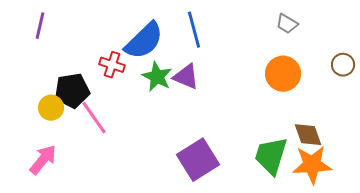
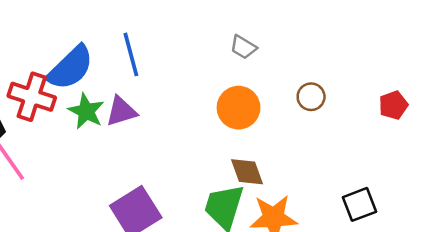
red cross: (112, 65) -> (32, 97), size x1.5
purple triangle: (186, 77) -> (121, 111), turned -40
brown diamond: (308, 135) -> (247, 172), moved

